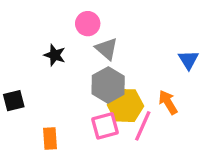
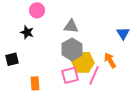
pink circle: (88, 24) -> (37, 10), moved
gray triangle: (107, 49) -> (71, 26), turned -35
black star: (55, 55) -> (27, 32), moved

